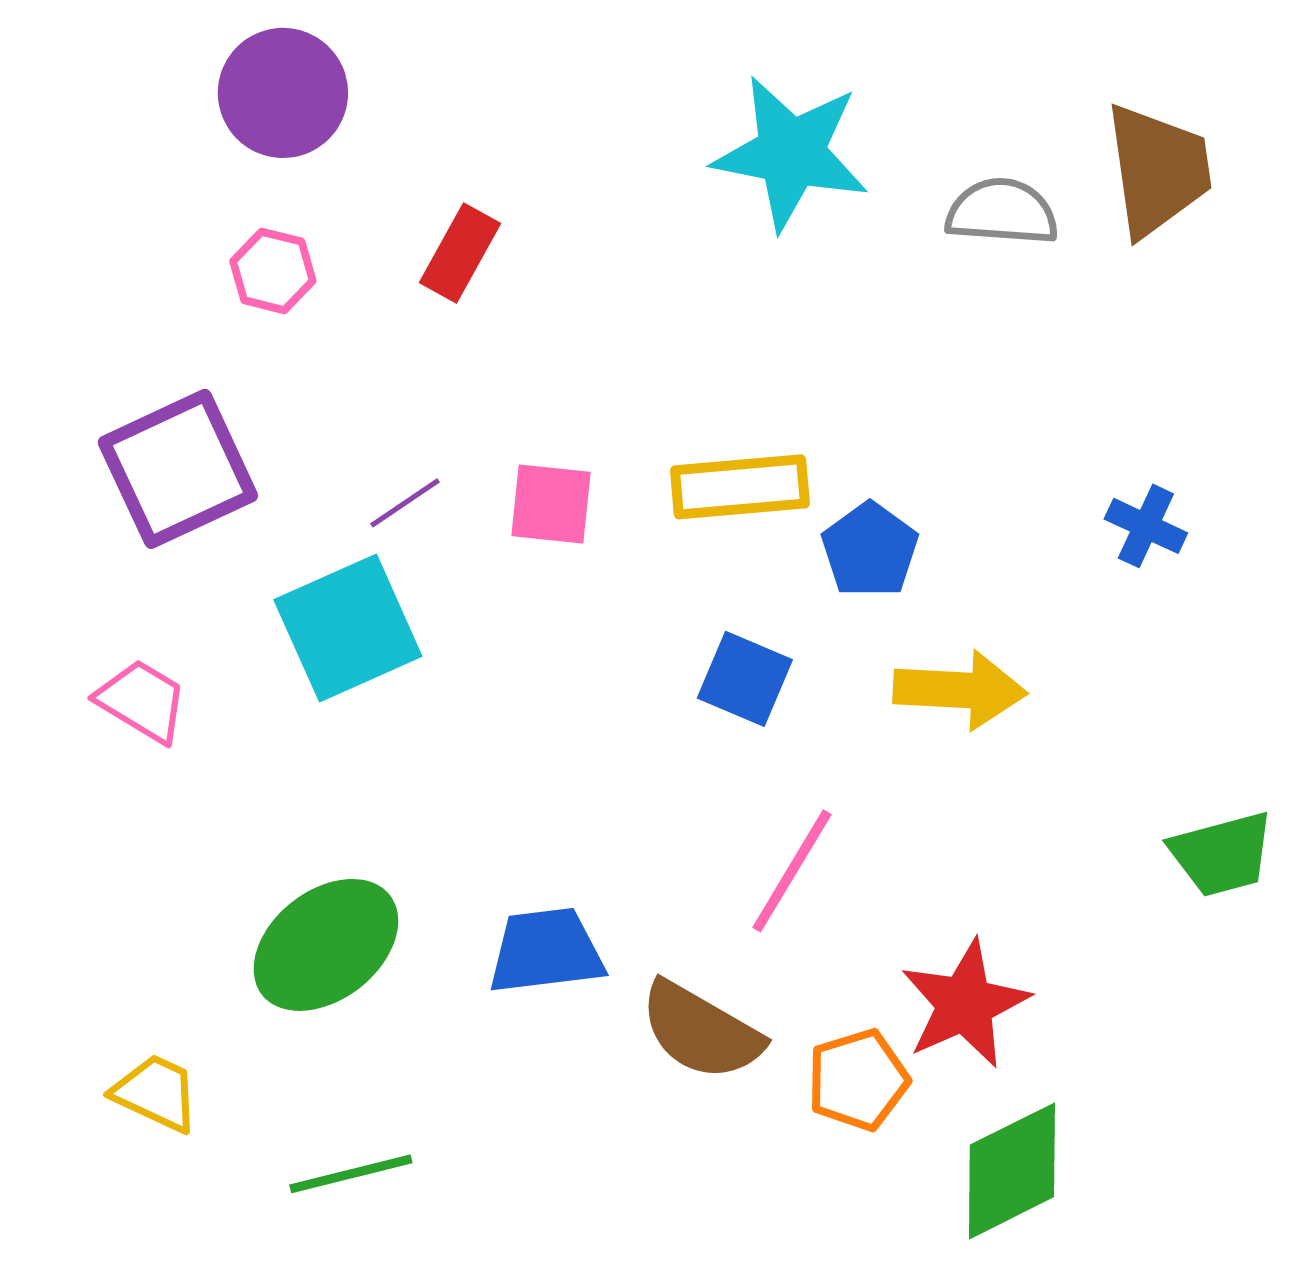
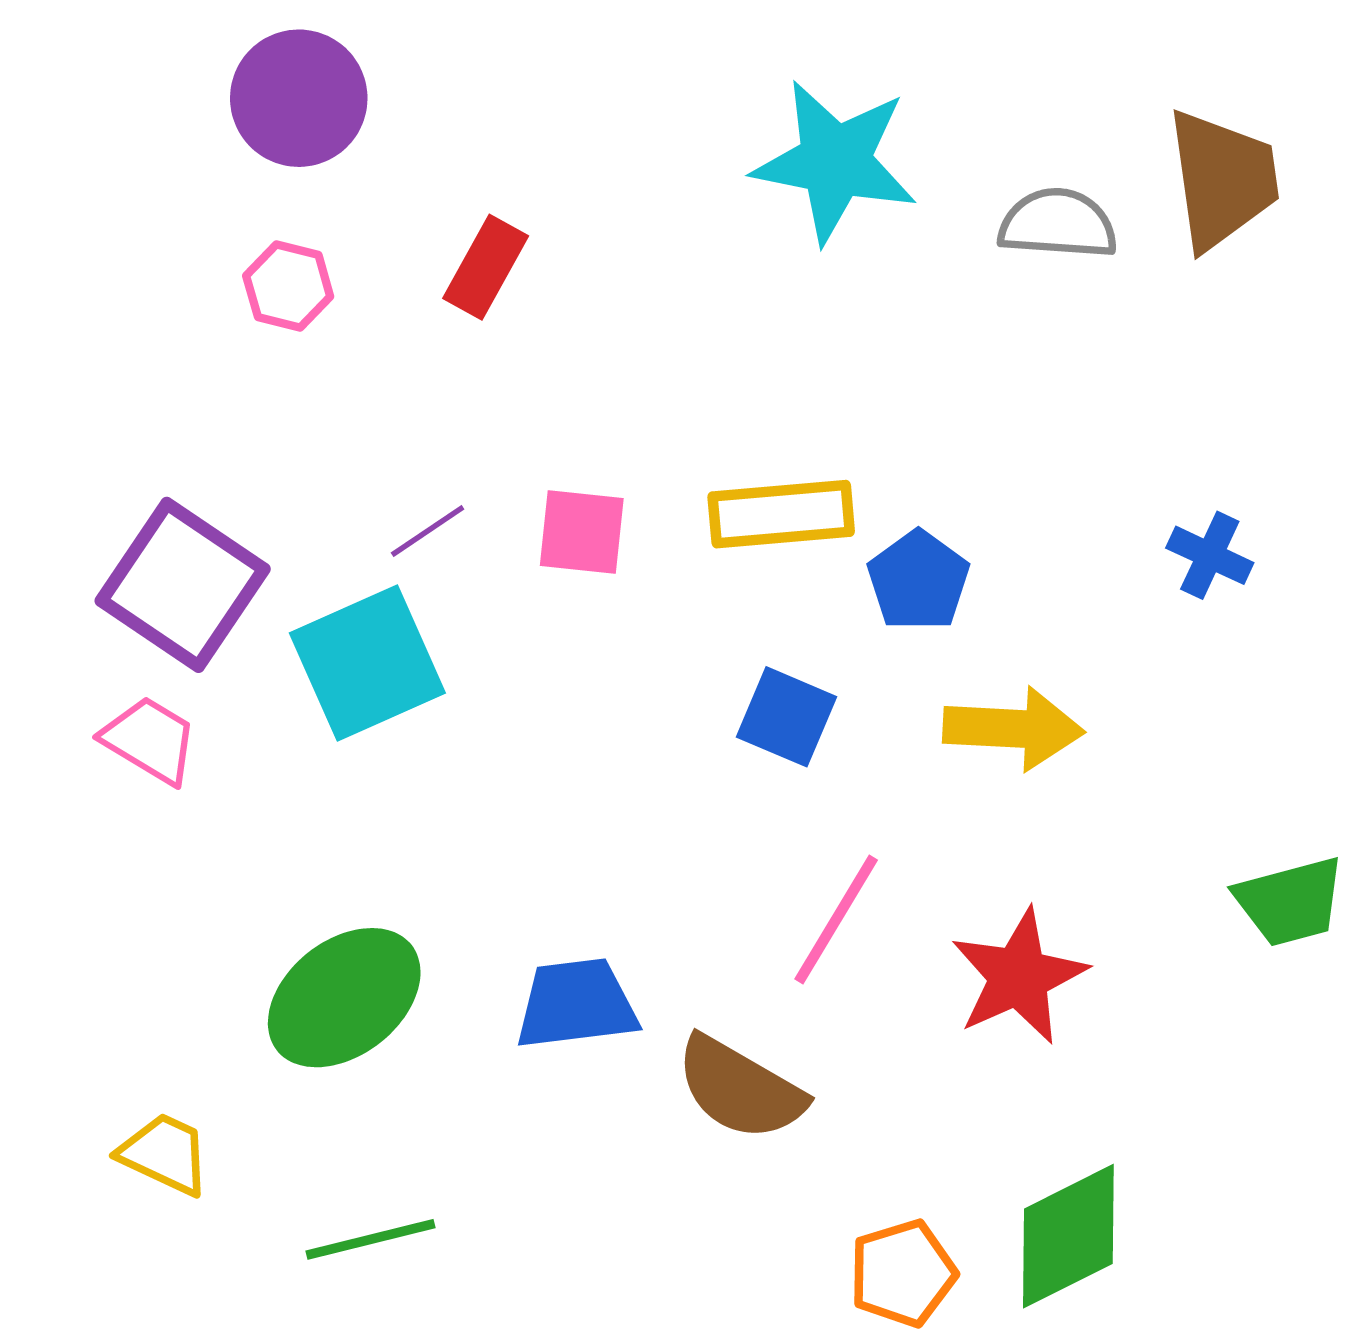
purple square: (178, 469) -> (183, 585), moved, turned -31
red star: (965, 1004) -> (1019, 977), moved
orange pentagon: (858, 1080) -> (903, 1273), moved

